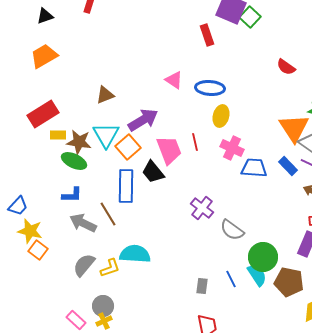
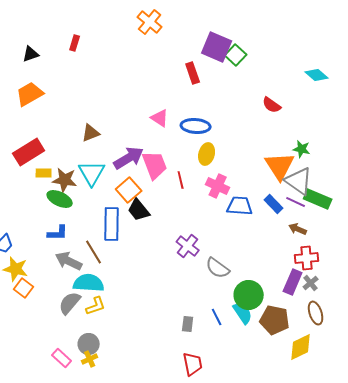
orange square: (128, 147) -> (129, 190), moved
pink trapezoid: (169, 150) -> (155, 165), moved
cyan semicircle: (135, 254) -> (89, 283), moved

